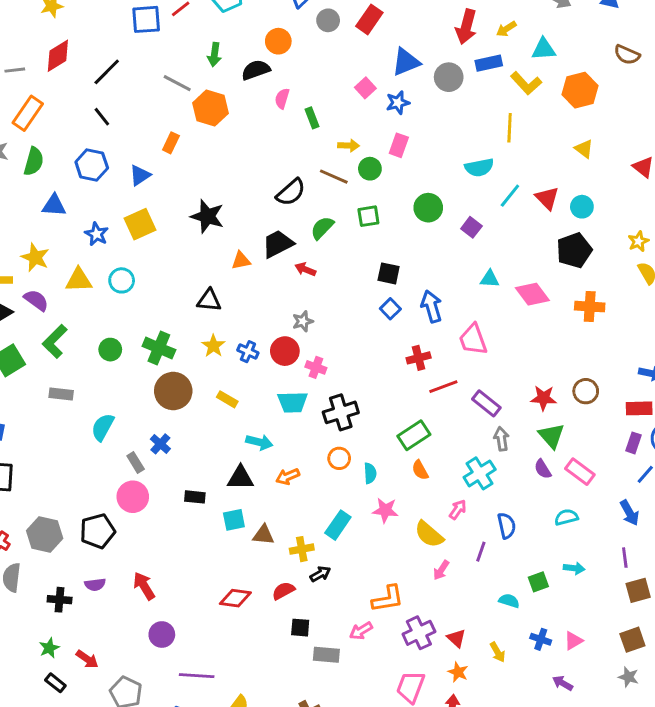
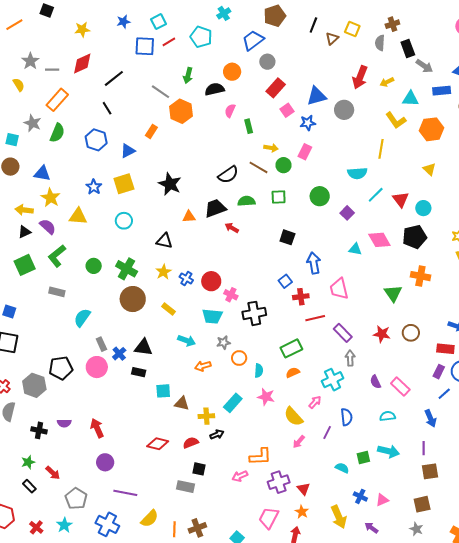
red rectangle: (369, 19) -> (276, 88), moved
blue rectangle: (489, 63) -> (442, 91), moved
blue triangle: (54, 205) -> (42, 173), moved
green semicircle: (322, 228) -> (246, 201), turned 36
cyan circle: (122, 280) -> (124, 221), moved
pink diamond: (532, 294) -> (379, 240), moved
blue square: (390, 309) -> (285, 281), moved
gray star: (303, 321) -> (224, 343), moved
black cross: (341, 412) -> (254, 313), moved
green triangle: (551, 436) -> (393, 293), moved
blue cross: (160, 444) -> (119, 354), moved
orange semicircle: (420, 470) -> (293, 373), turned 88
black triangle: (240, 478) -> (143, 347), moved
black pentagon: (98, 531) -> (61, 368), moved
cyan arrow: (574, 568) -> (389, 451), size x1.5
yellow arrow: (498, 652) -> (339, 517), moved, size x1.6
gray rectangle: (326, 655) -> (185, 487), moved

